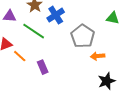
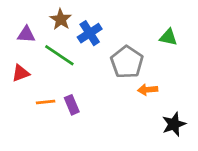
orange line: (20, 56) -> (46, 102), moved, turned -48
black star: (107, 81) -> (174, 124), moved

